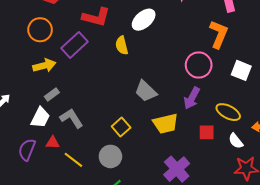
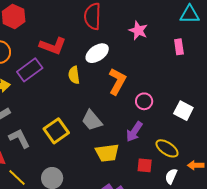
orange L-shape: (219, 34) -> (117, 81), moved
pink circle: (199, 65) -> (144, 101), size x0.7
yellow square: (121, 127) -> (56, 131), moved, size x1.4
white semicircle: (236, 141) -> (171, 176), turned 56

